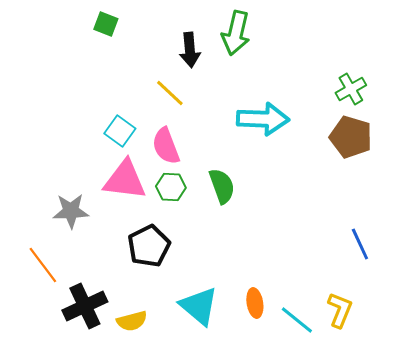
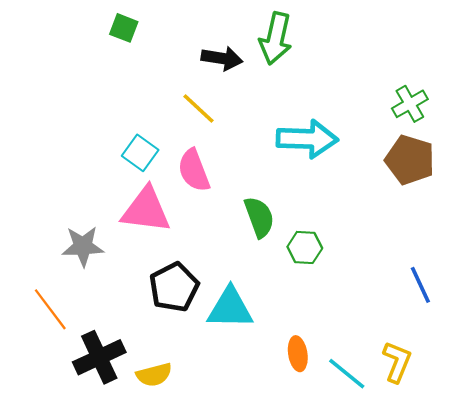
black arrow: (190, 50) -> (222, 58), turned -76
green hexagon: (171, 187) -> (305, 247), moved
cyan triangle: (199, 306) -> (230, 308), moved, turned -39

